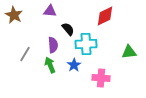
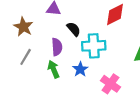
brown star: (14, 15) -> (23, 27), moved
pink cross: (101, 78) -> (111, 84), turned 30

